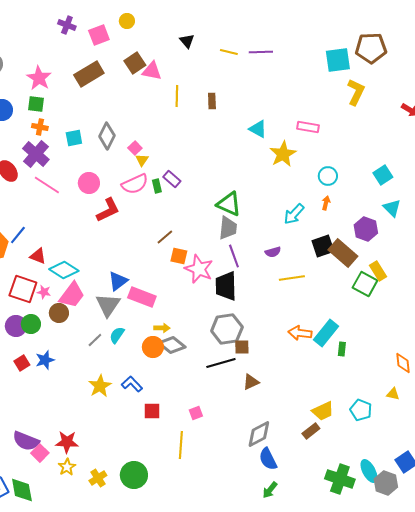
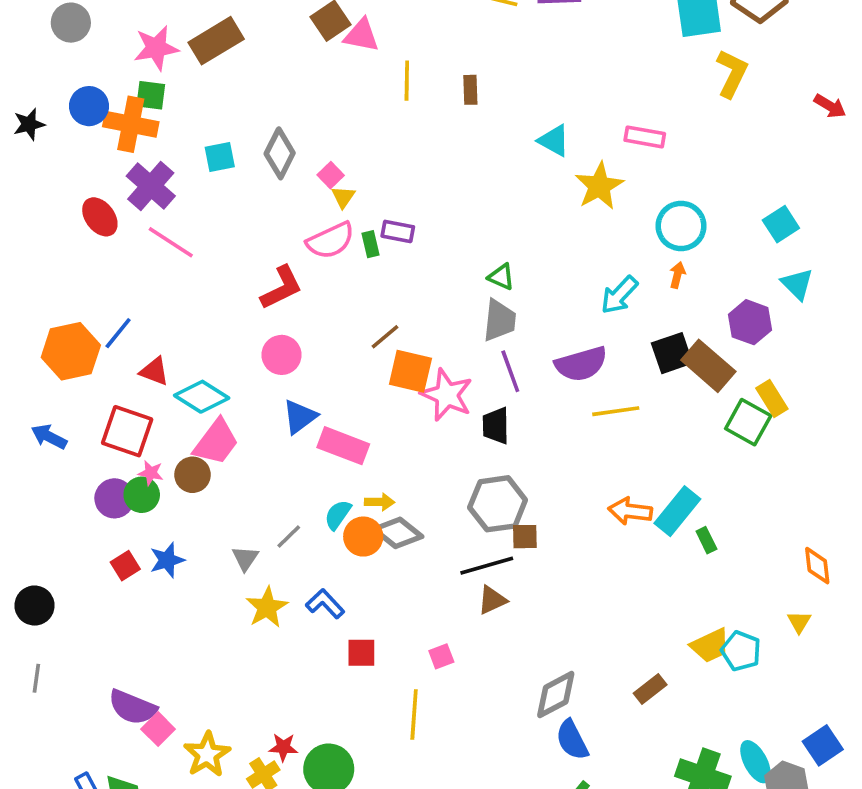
brown rectangle: (89, 74) -> (216, 41), moved
pink star: (39, 78) -> (156, 48), turned 30
orange cross: (40, 127) -> (131, 124), moved, size x1.8
cyan circle: (328, 176) -> (681, 226), size x1.4
purple rectangle: (172, 179) -> (398, 231), turned -30
pink circle: (89, 183) -> (281, 355), moved
green triangle: (229, 204) -> (501, 277), size x0.6
purple semicircle: (273, 252) -> (581, 364), size x1.8
orange square: (179, 256) -> (410, 371), size x1.4
black trapezoid: (226, 286) -> (496, 426), size x0.7
pink star: (44, 292) -> (151, 473), moved
gray triangle: (108, 305) -> (245, 558), moved, size x0.6
cyan semicircle: (117, 335) -> (338, 515), moved
gray line: (95, 340) -> (289, 537), moved
green rectangle: (342, 349) -> (706, 540), turned -32
brown triangle: (251, 382) -> (492, 600), moved
yellow triangle: (393, 394) -> (799, 622), turned 48
yellow trapezoid: (323, 411) -> (710, 645), moved
red star: (67, 442) -> (283, 747), moved, size x0.7
yellow star: (67, 467) -> (207, 754), size x1.4

